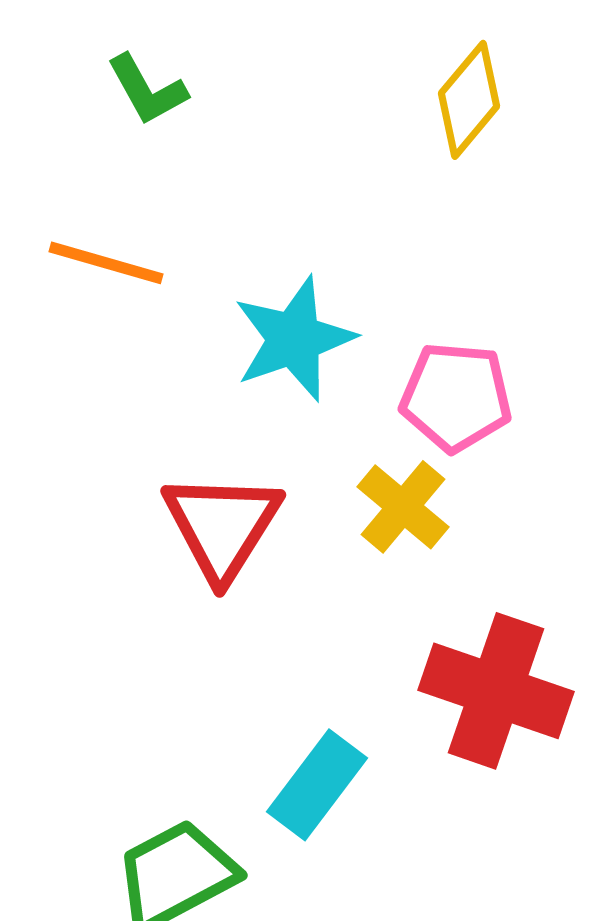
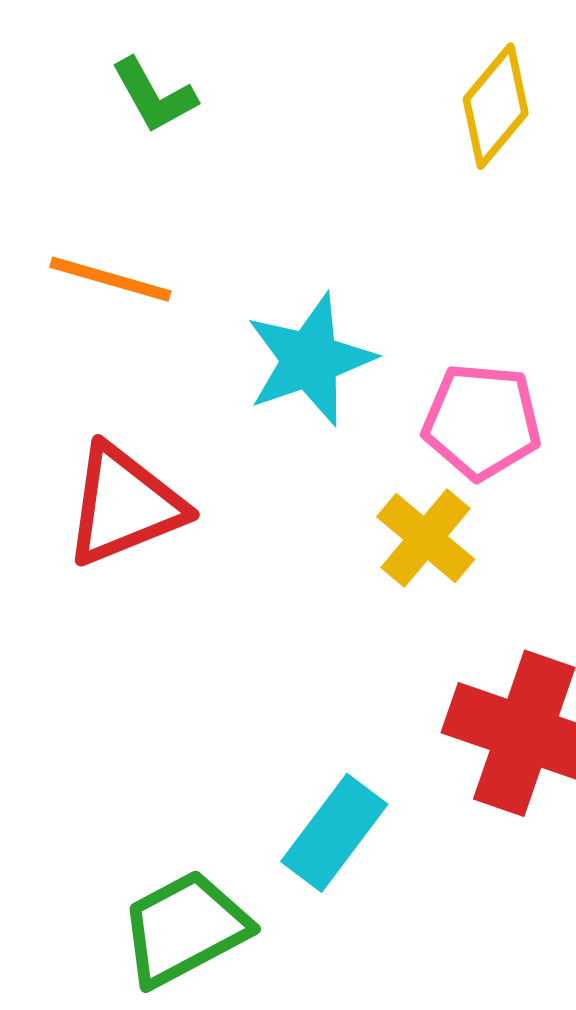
red triangle: (222, 526) -> (124, 505), moved, turned 36

